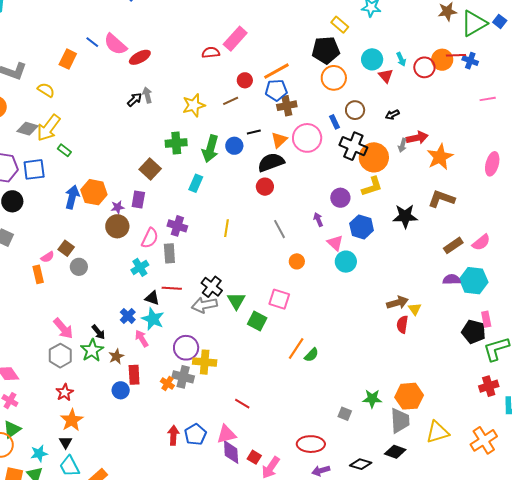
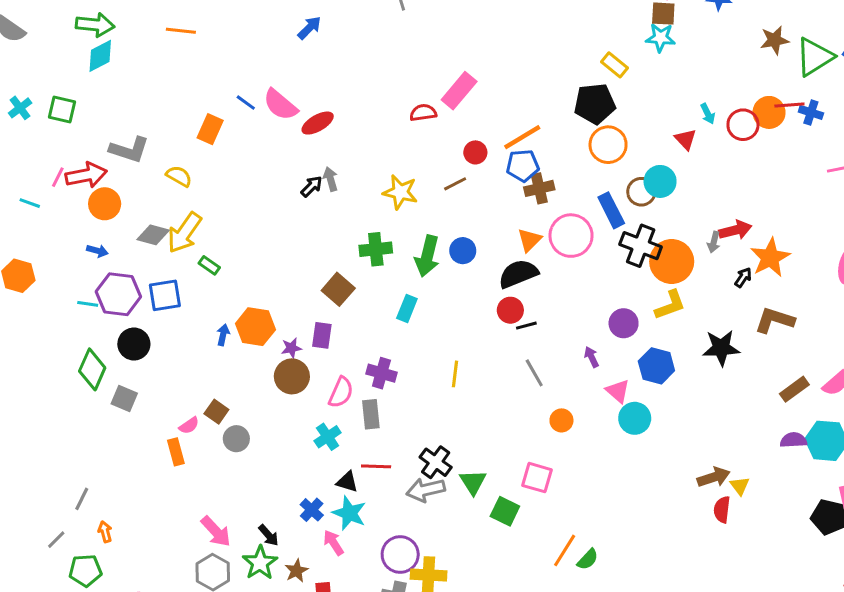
cyan circle: (372, 59) -> (660, 181), moved
yellow star: (194, 105) -> (400, 192), turned 30
black arrow: (392, 115) -> (743, 277), moved, turned 152
blue rectangle: (334, 122) -> (611, 210), size x1.6
black line: (254, 132) -> (526, 326), moved
blue arrow: (72, 197) -> (223, 335), size x0.6

